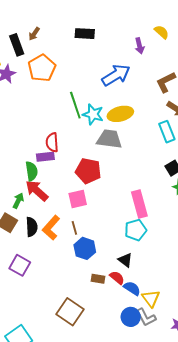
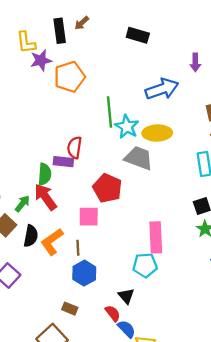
orange pentagon: (42, 68) -> (69, 77), moved
brown rectangle: (98, 279) -> (70, 309), moved

